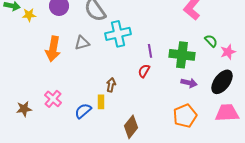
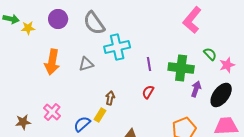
gray triangle: (82, 43) -> (86, 64), moved
red semicircle: (144, 71) -> (148, 92), moved
purple arrow: (189, 83) -> (196, 89), moved, turned -84
yellow rectangle: (101, 102) -> (100, 115), turned 32

